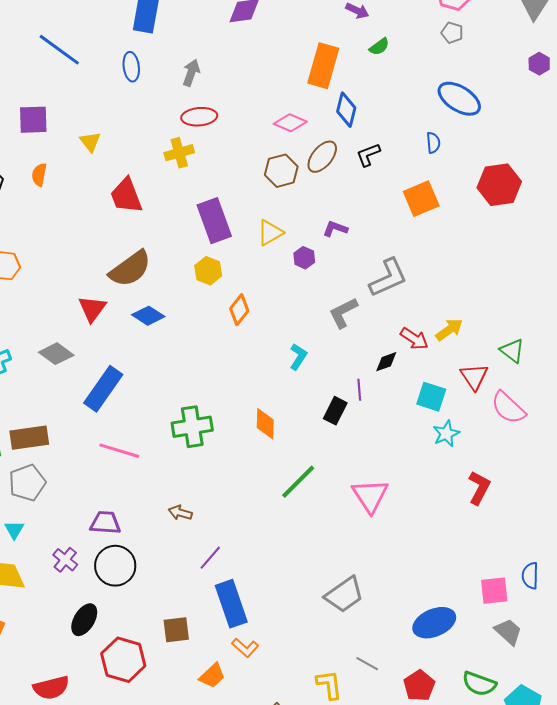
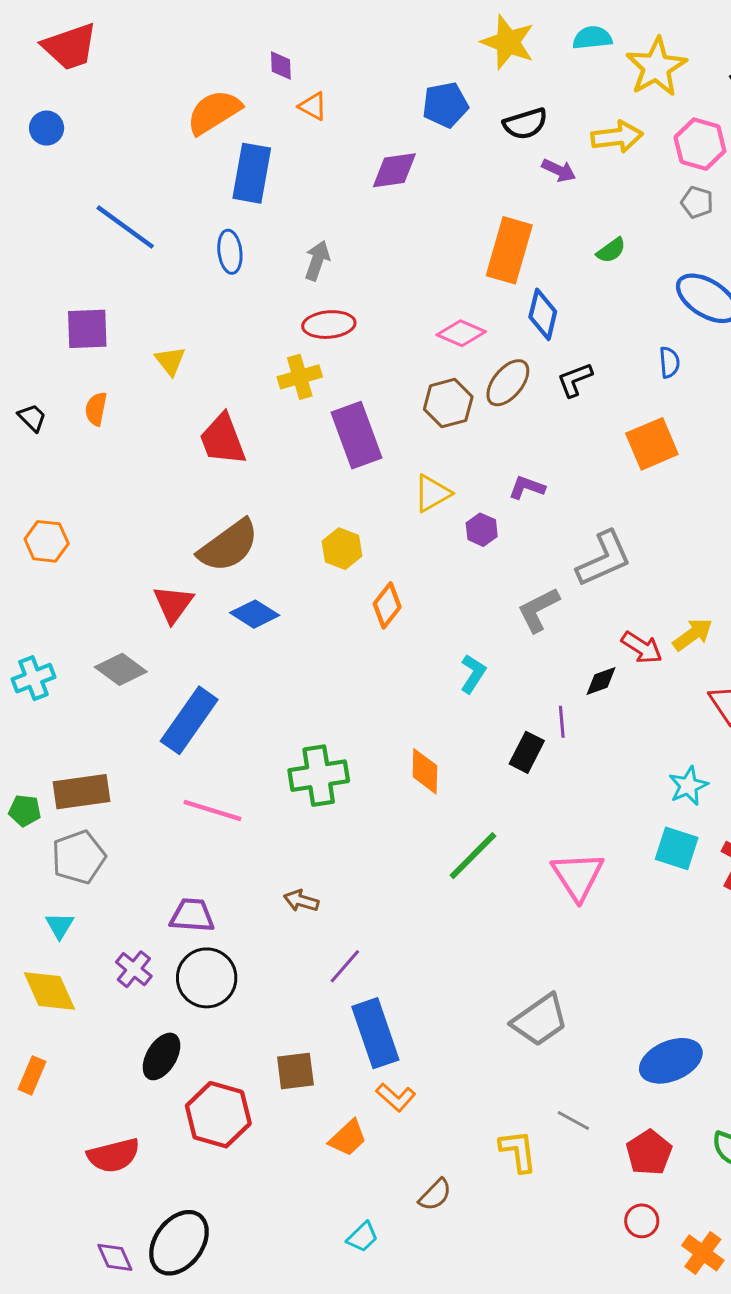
green semicircle: (379, 47) -> (611, 250), moved
purple rectangle: (214, 221) -> (357, 435), moved
cyan square: (431, 397) -> (677, 848), moved

